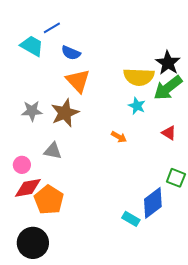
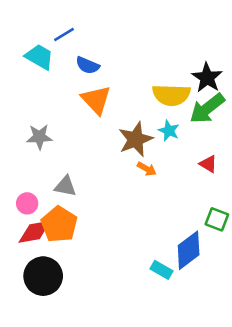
brown star: (65, 113) -> (136, 139), moved
orange pentagon: (49, 200) -> (59, 224), moved
black circle: (33, 243) -> (43, 276), moved

